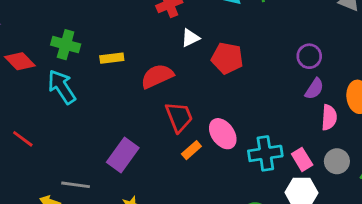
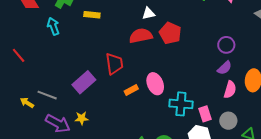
red semicircle: (157, 76) -> (141, 36), moved
cyan arrow: (62, 87) -> (53, 26), size x0.7
red trapezoid: (179, 117) -> (114, 64), moved

